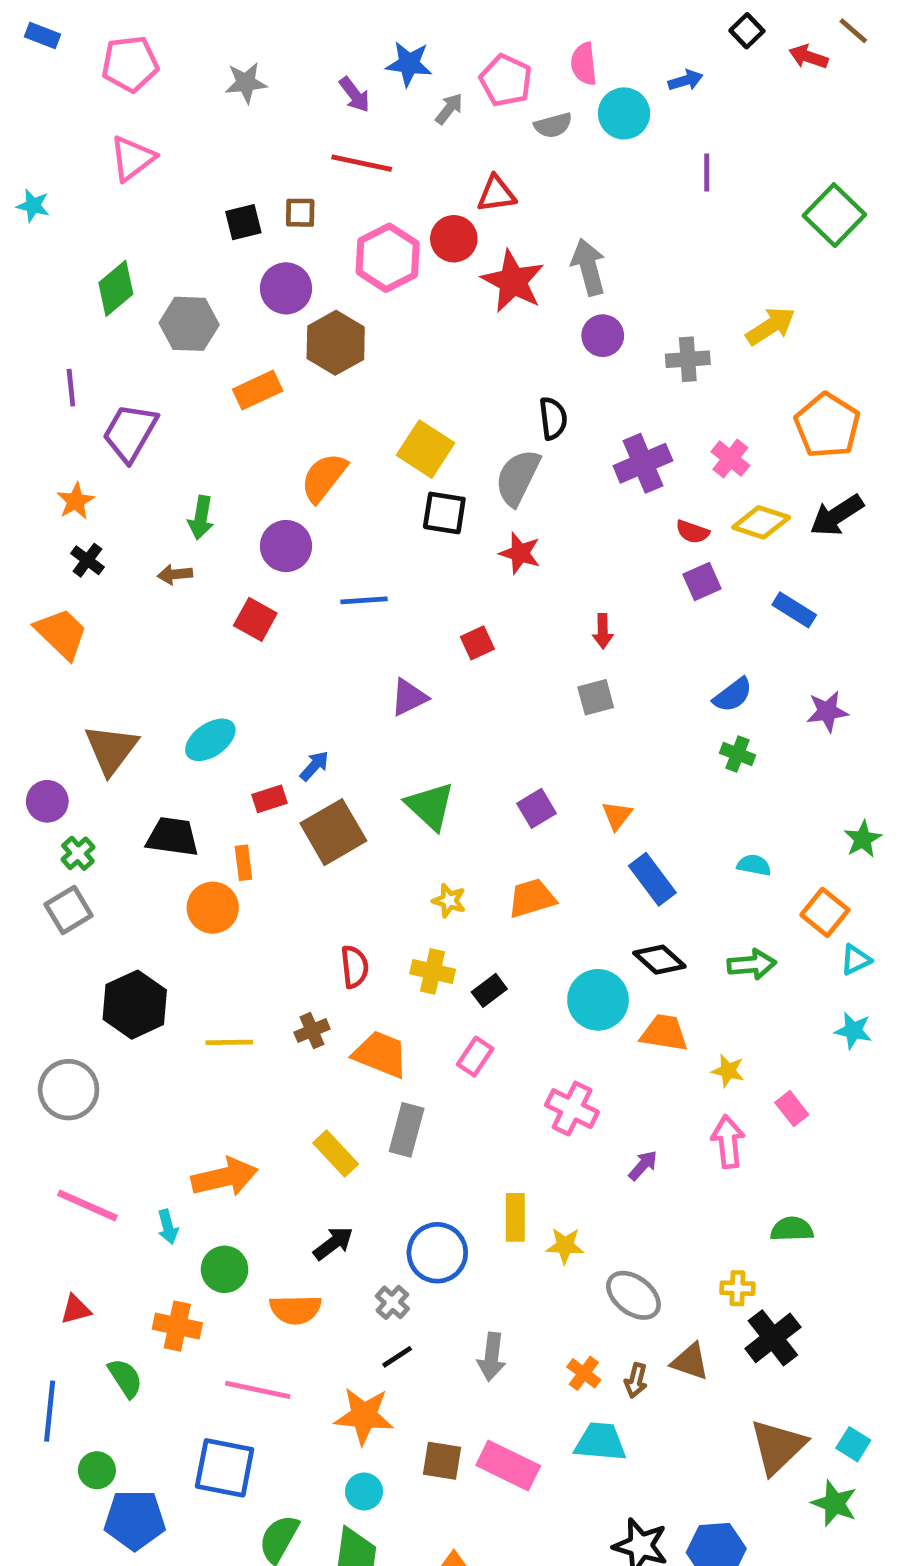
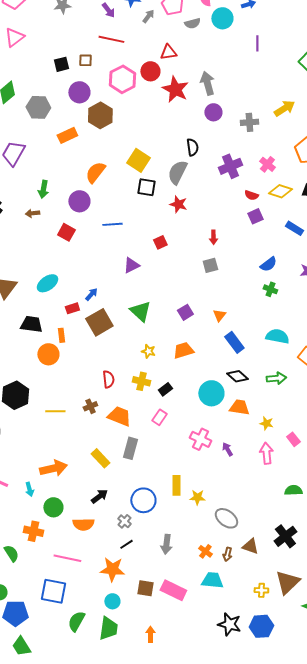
cyan semicircle: (754, 865) -> (277, 336), size x1.6
purple arrow: (643, 1165) -> (227, 449), moved, turned -72
yellow cross: (737, 1288) -> (261, 590), moved

